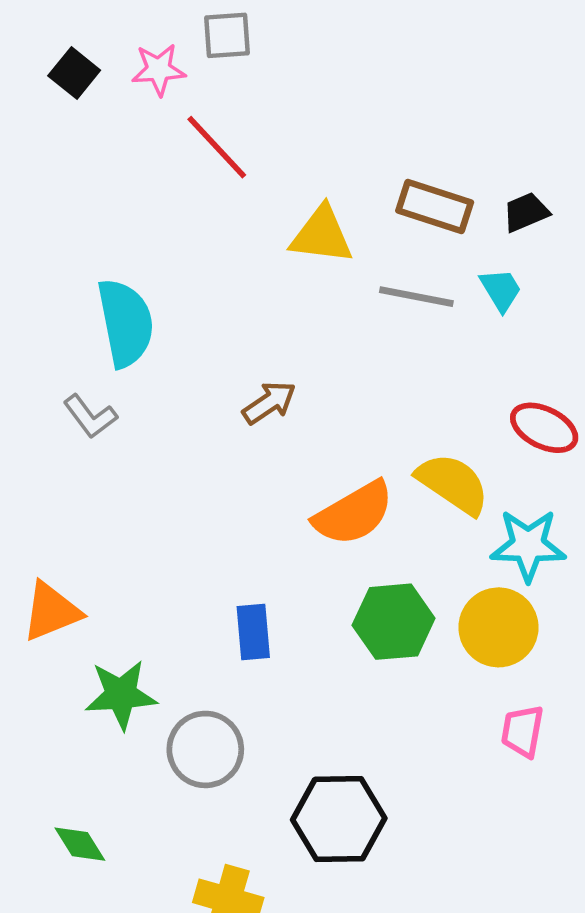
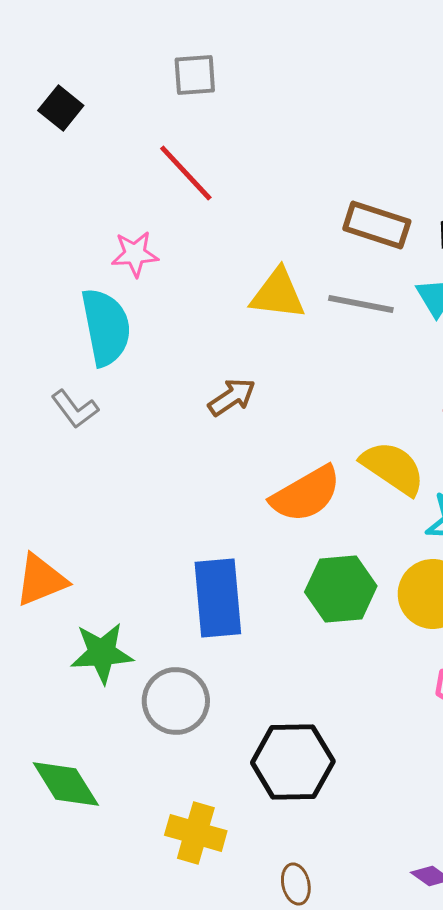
pink star: (159, 70) -> (135, 254), moved
yellow triangle: (322, 235) -> (278, 294), moved
blue rectangle: (253, 632) -> (218, 598), size x1.6
green diamond: (80, 844) -> (66, 784), size x1.5

